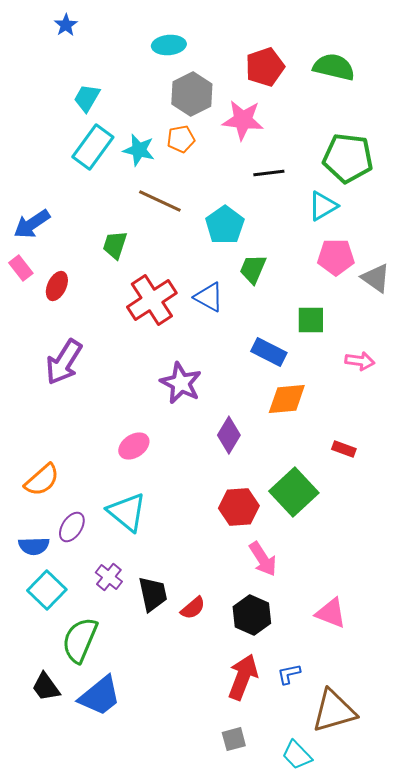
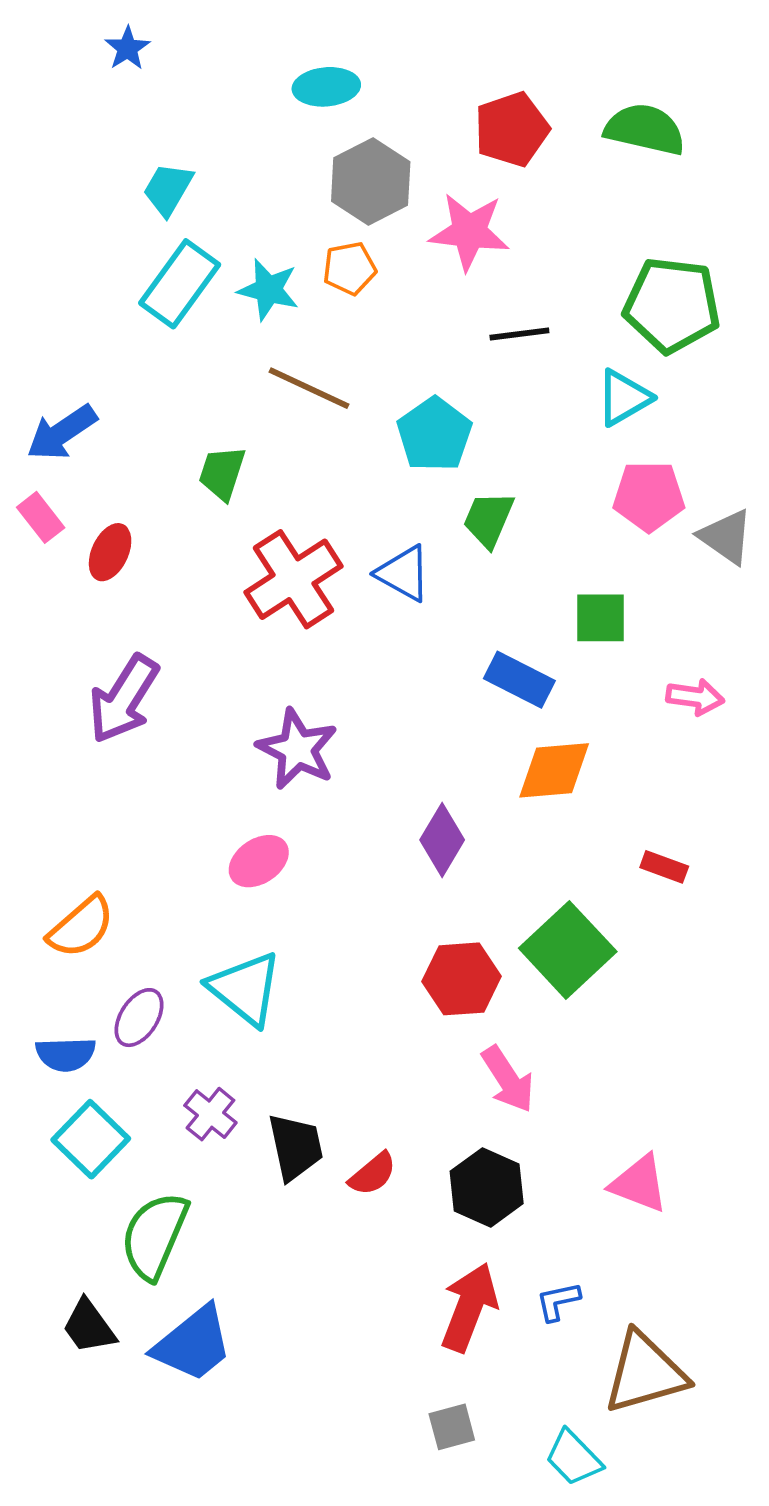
purple star: (181, 383) -> (297, 749), moved

